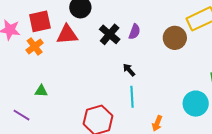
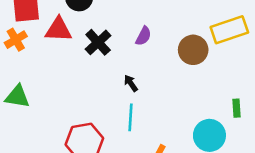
black cross: (110, 34) -> (98, 42), moved
green triangle: (41, 91) -> (17, 96), size x1.5

